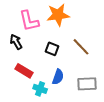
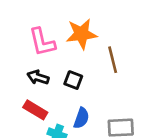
black arrow: (16, 42) -> (38, 77), moved, turned -42
brown line: (81, 47) -> (113, 60), moved, turned 30

